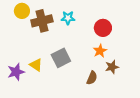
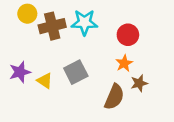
cyan star: (68, 18) -> (84, 22), size x1.5
purple star: (16, 72) -> (20, 72), moved
brown semicircle: (92, 78) -> (114, 97), size x1.5

